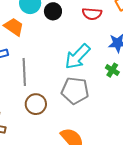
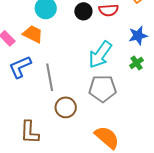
black circle: (53, 11) -> (83, 11), moved
green cross: (112, 70) -> (137, 63), turned 32

